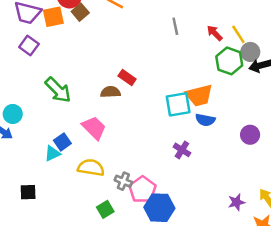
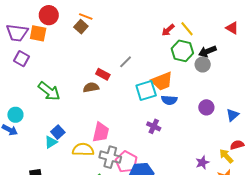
brown square: (80, 12) -> (81, 27), moved
orange square: (53, 17) -> (38, 33), turned 30
gray line: (175, 26) -> (126, 62), moved, turned 64
red arrow: (215, 33) -> (168, 30), turned -80
gray circle: (250, 52) -> (203, 64), moved
pink trapezoid: (94, 128) -> (101, 132), moved, turned 65
gray cross: (123, 181) -> (110, 157), size x1.5

